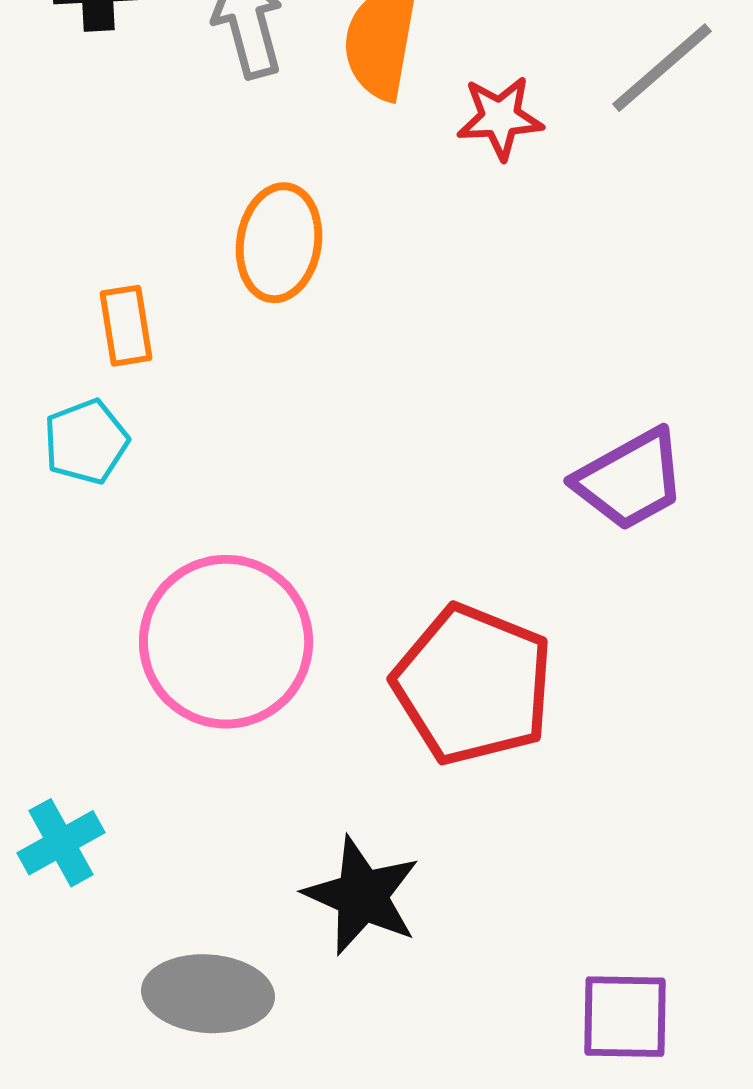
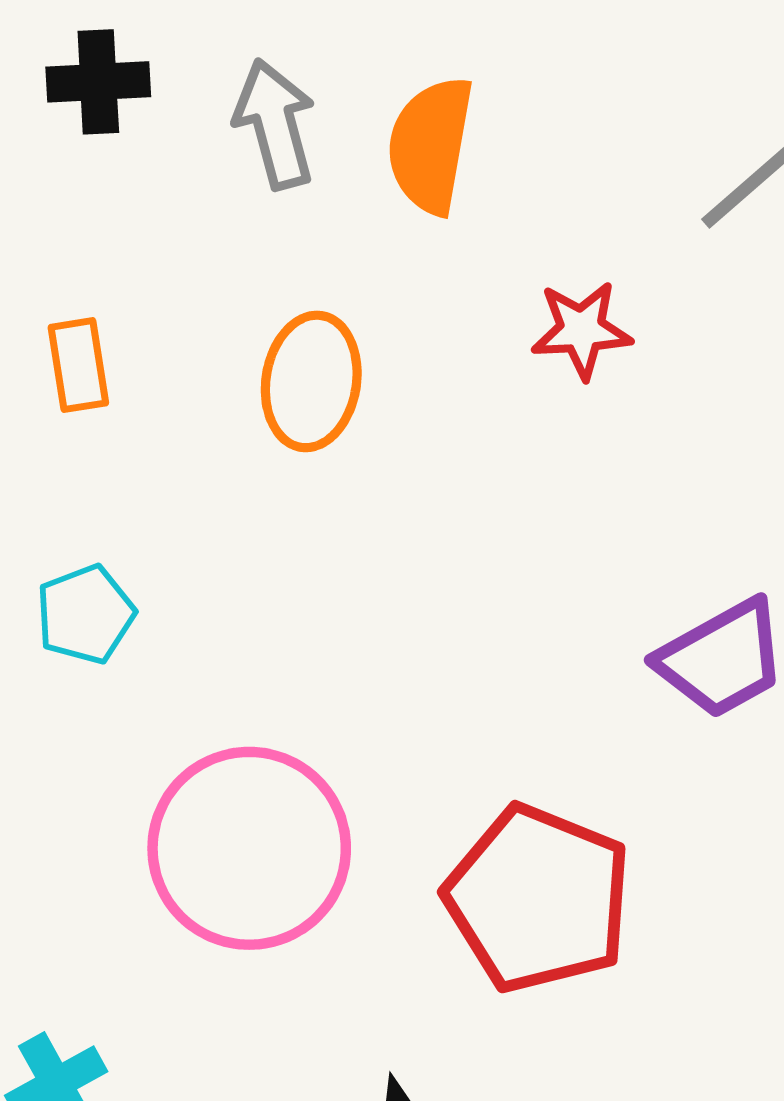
red star: (500, 118) -> (582, 330), moved
orange rectangle: (126, 326) -> (78, 365), moved

